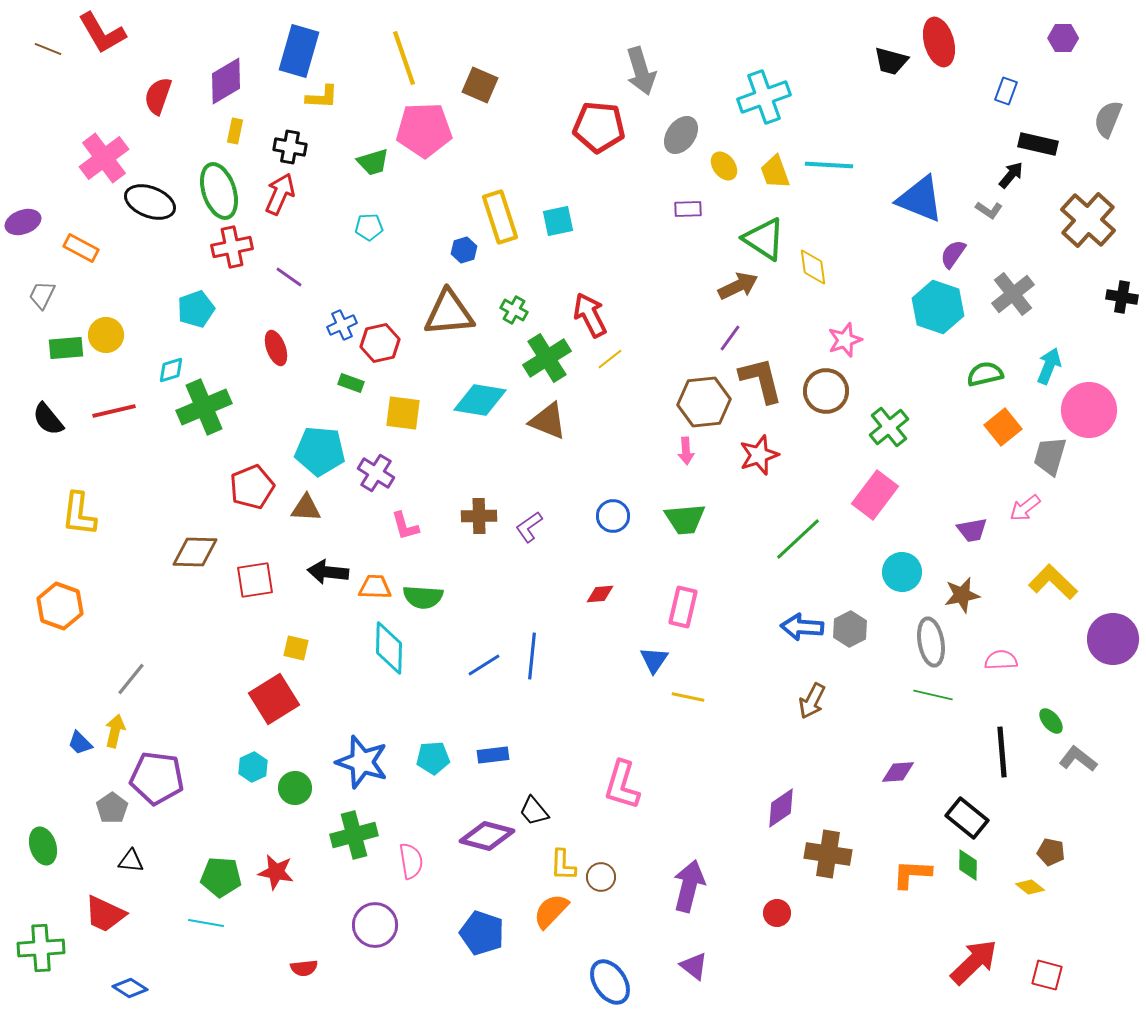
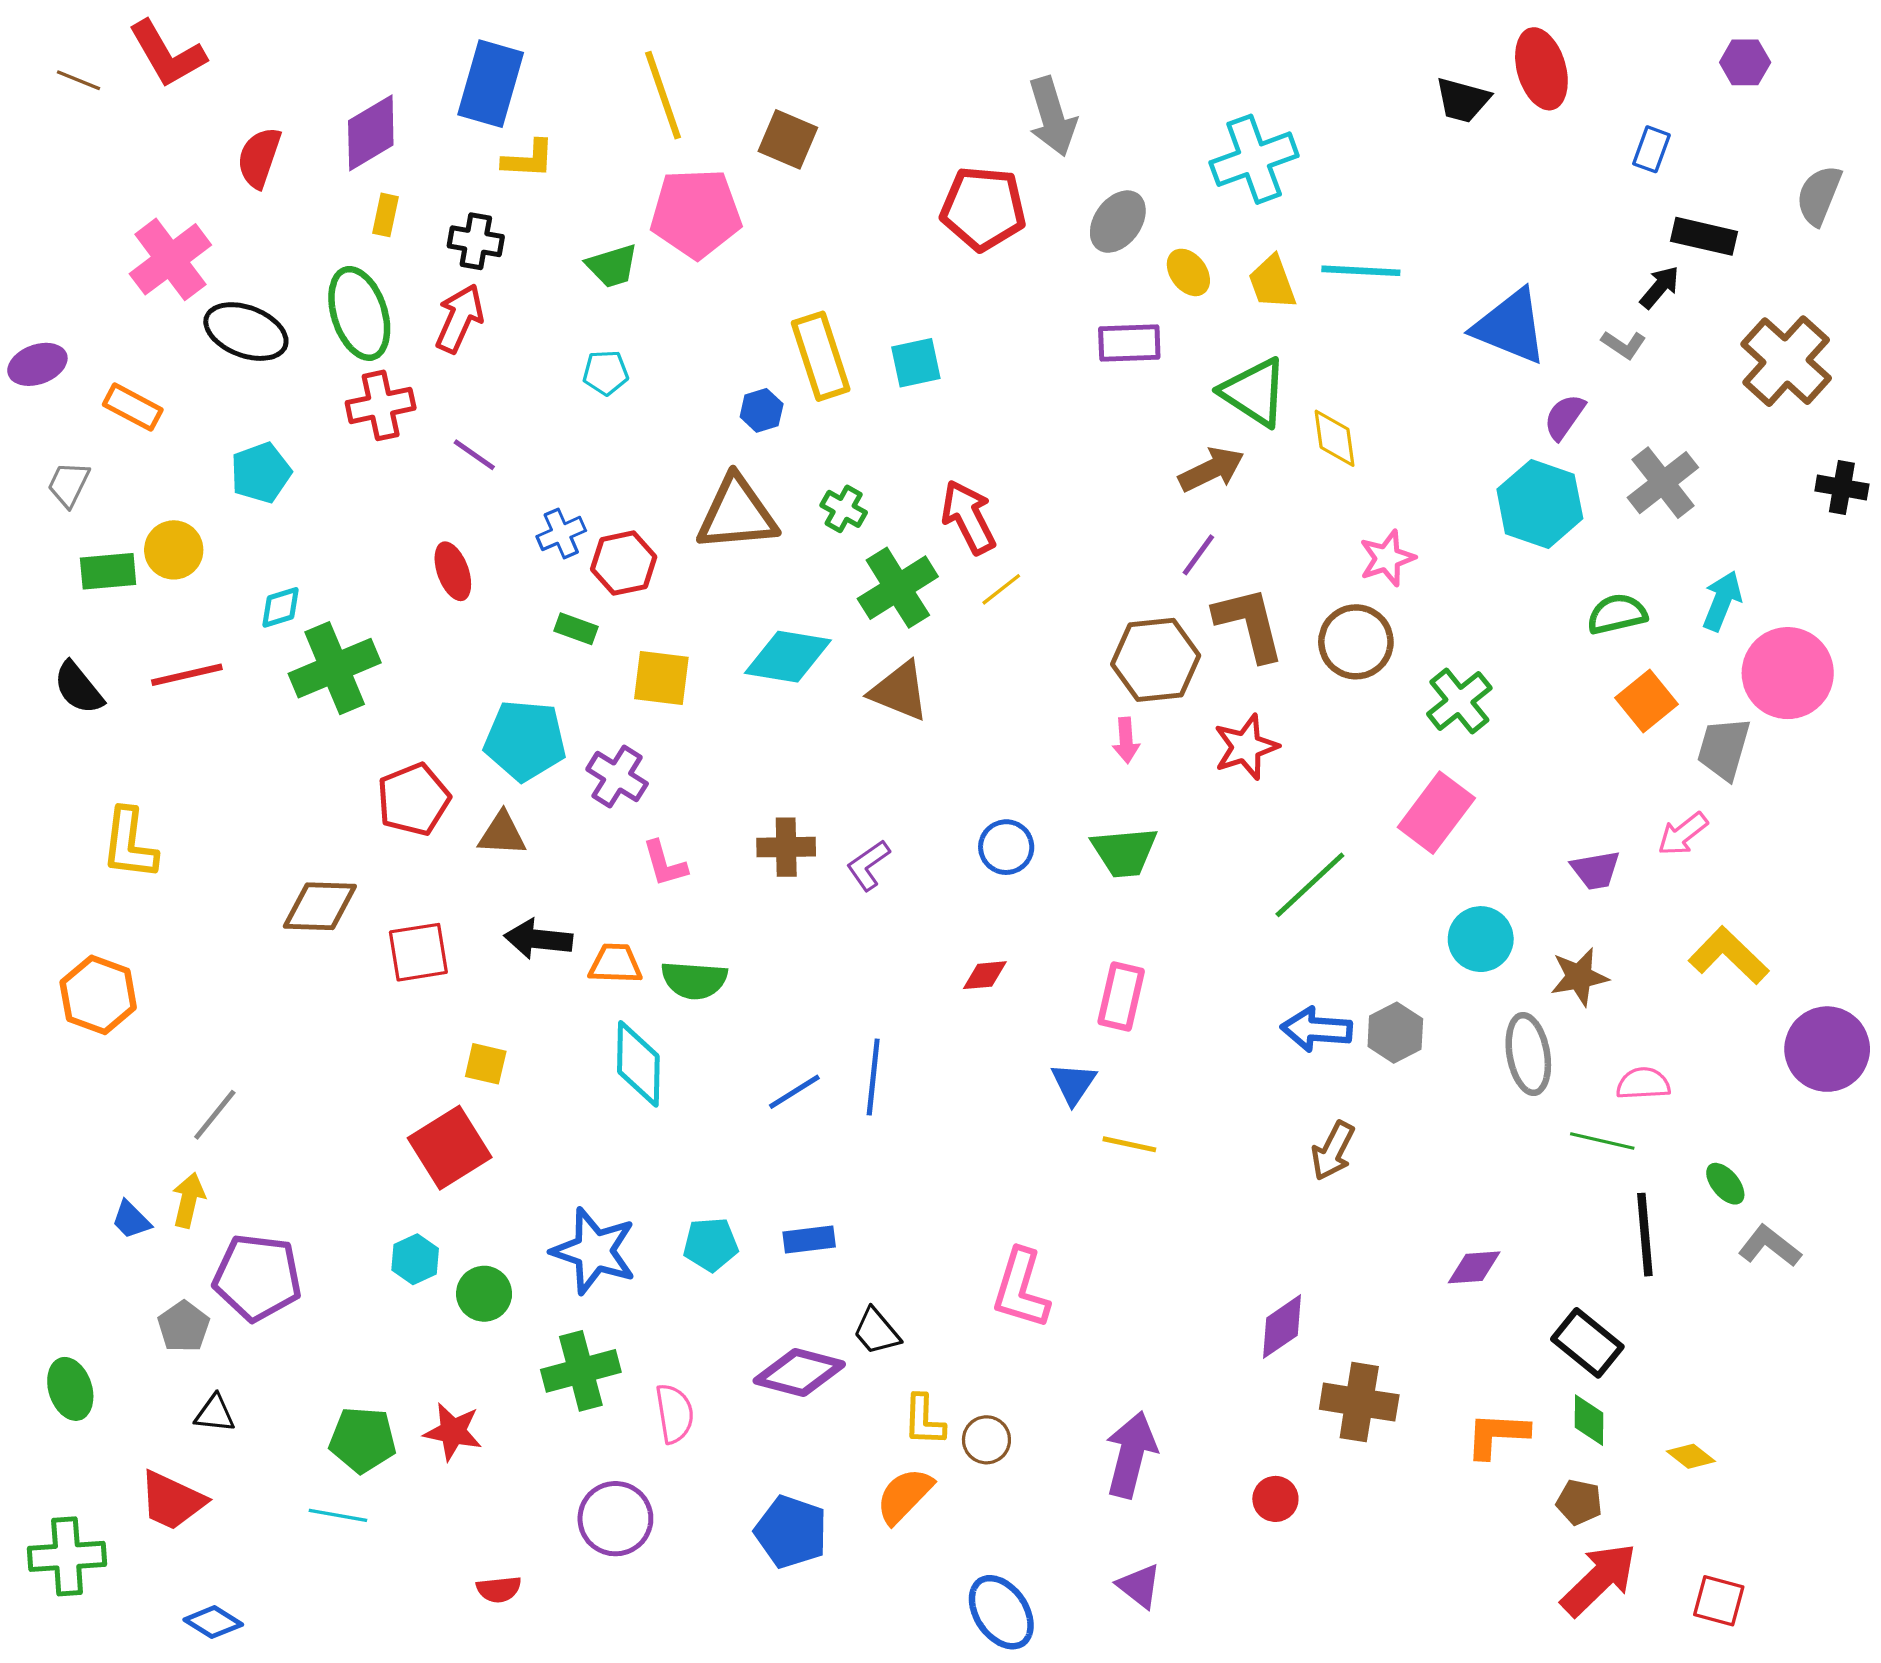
purple rectangle: (688, 209) -> (1129, 343), size x1.4
cyan pentagon: (196, 309) -> (261, 473), moved
green line: (933, 695) -> (1602, 1141), moved
brown pentagon: (1051, 852) -> (1579, 1502), moved

